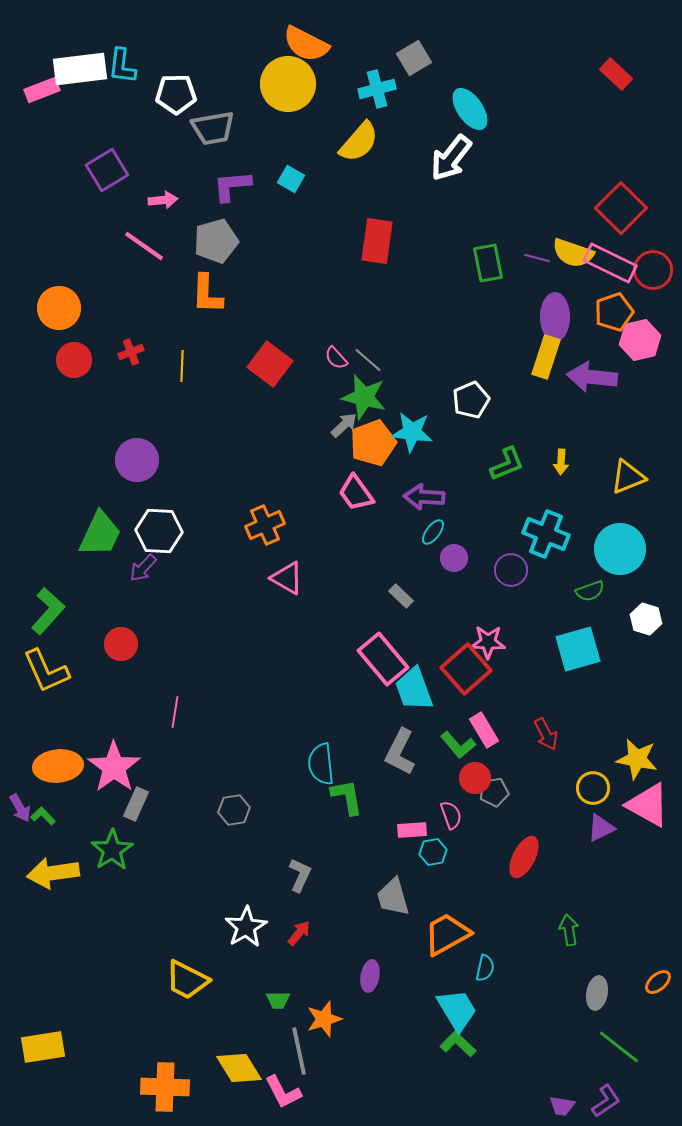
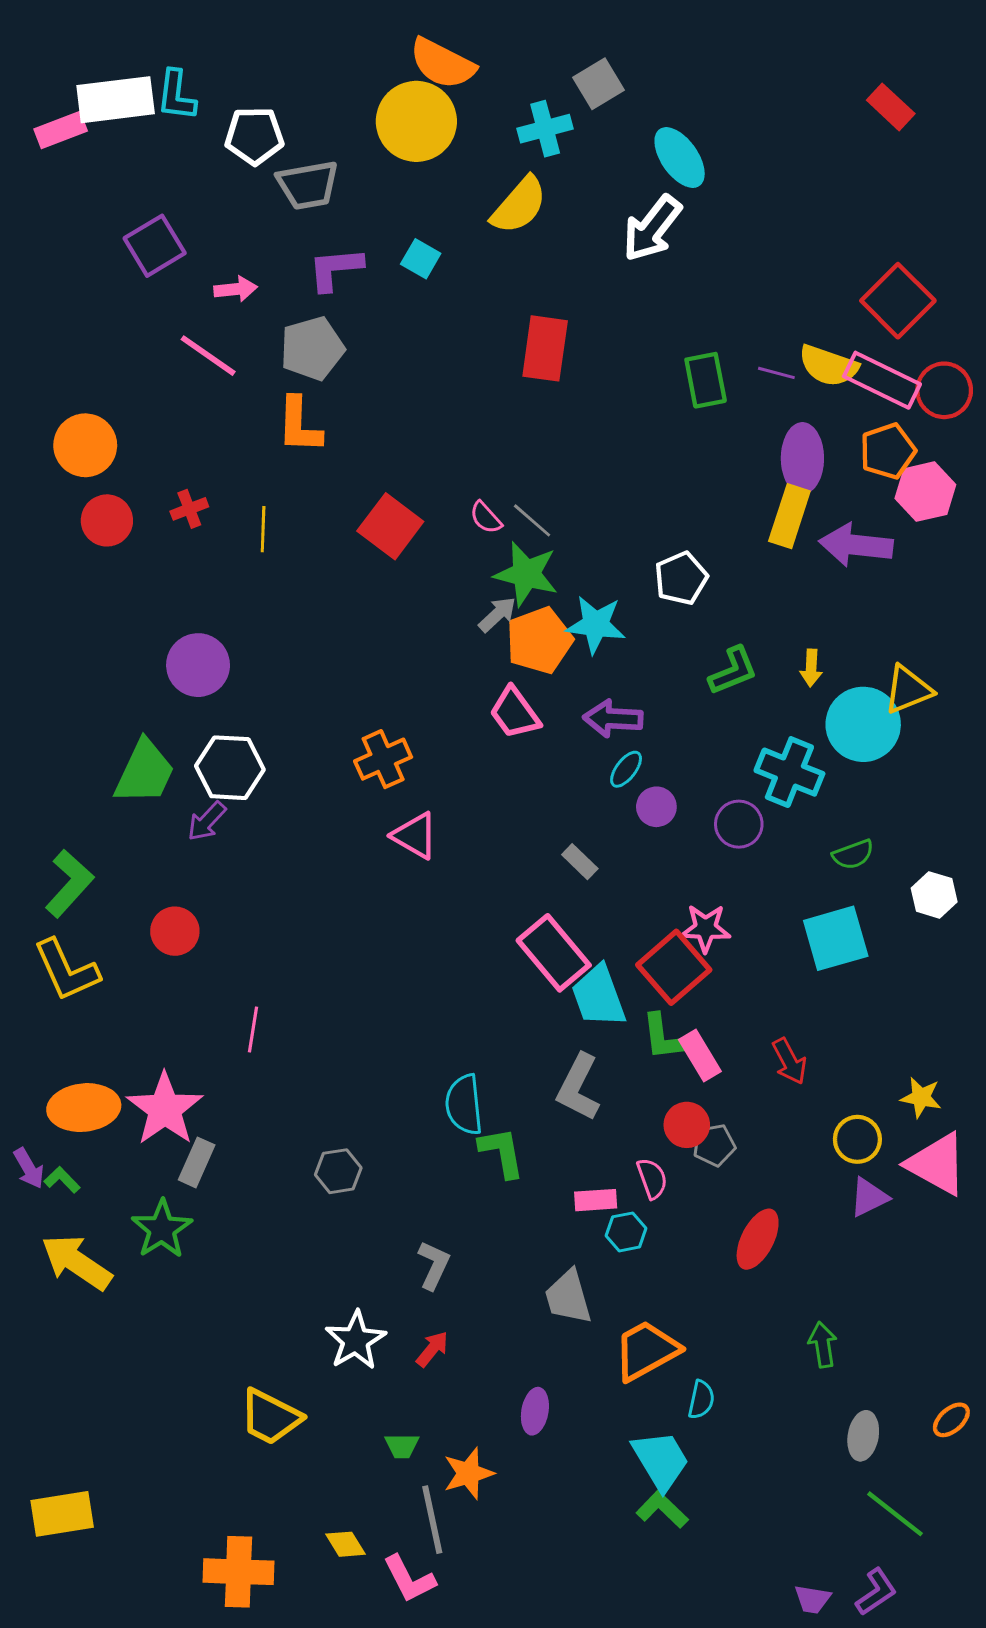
cyan circle: (620, 549) -> (863, 724), moved
green L-shape: (458, 745) -> (662, 1037), moved, turned 33
yellow star: (637, 759) -> (921, 1097), size x0.7
yellow arrow: (53, 873) -> (77, 1262), turned 42
yellow diamond: (239, 1068) -> (346, 1544), size x0.6

